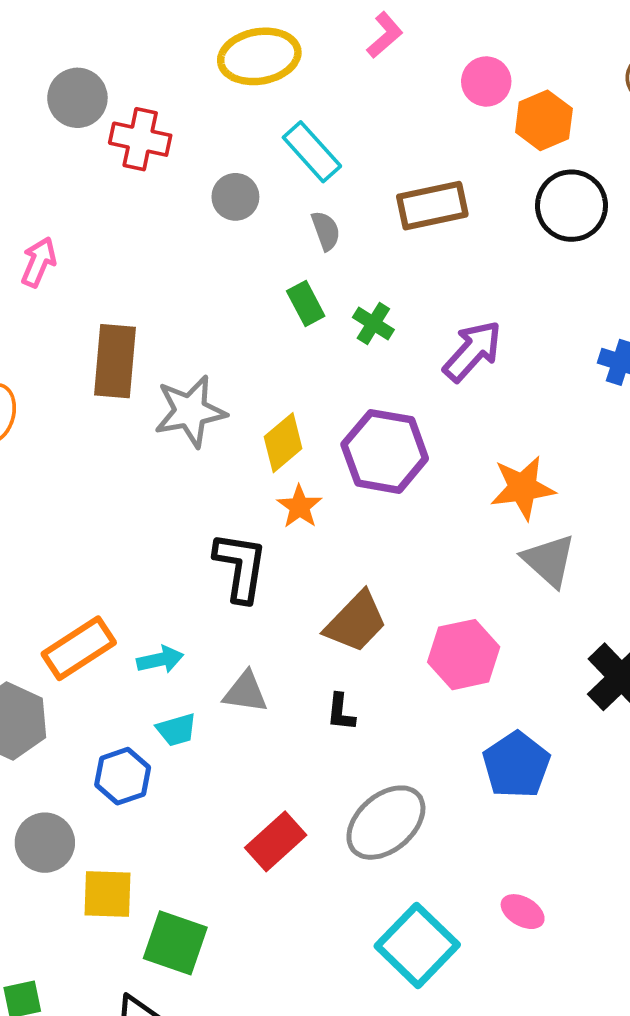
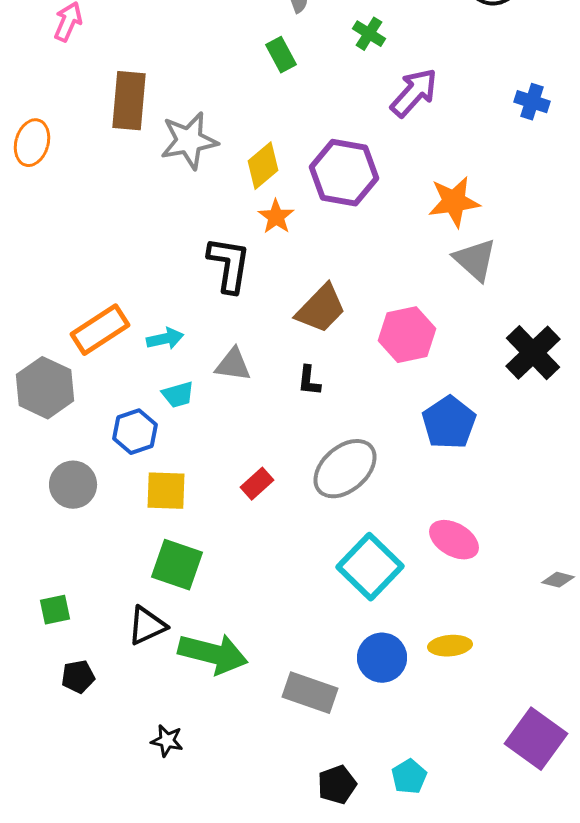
green cross: (373, 324) -> (369, 34), moved
red rectangle: (276, 841) -> (257, 484), size x0.7
yellow square: (108, 894) -> (166, 491), moved
pink ellipse: (523, 912) -> (454, 540), size x1.4

